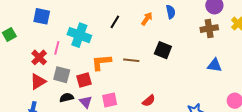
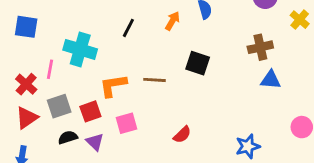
brown cross: (209, 29) -> (260, 47), moved
gray square: (62, 75) -> (59, 106), turned -30
pink square: (110, 100) -> (127, 123), moved

